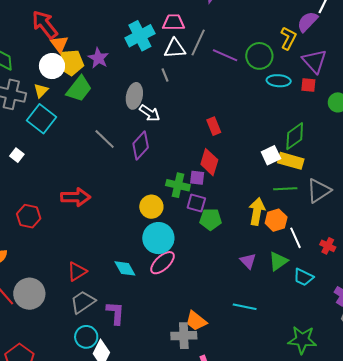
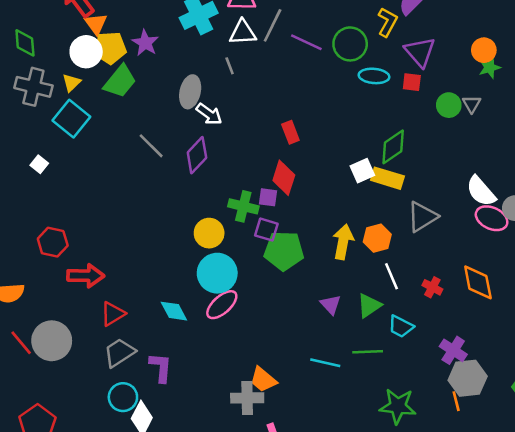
green line: (285, 189) -> (368, 352), moved
red arrow: (76, 197) -> (86, 276), moved
green pentagon: (210, 219) -> (284, 251), size x1.4
orange hexagon: (276, 220) -> (377, 238), moved

